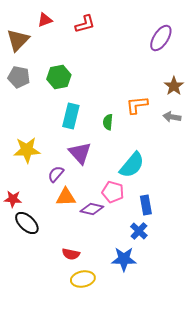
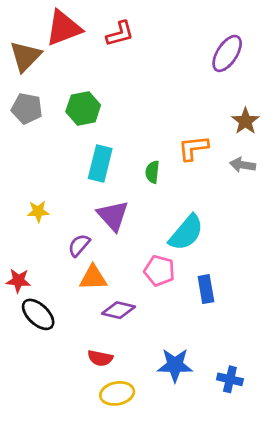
red triangle: (45, 20) -> (63, 28), size x1.8
yellow star: (27, 150) -> (38, 211), size x0.6
purple diamond: (92, 209) -> (118, 310), moved
blue cross: (139, 231) -> (230, 379), moved, turned -30

